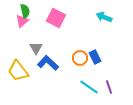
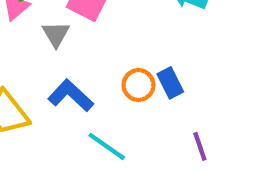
gray triangle: (36, 48) -> (56, 34), moved
cyan line: (89, 87) -> (107, 146), moved

